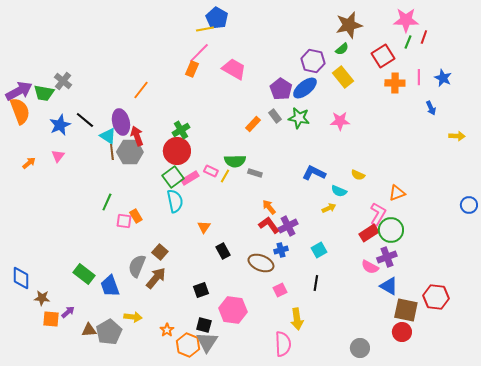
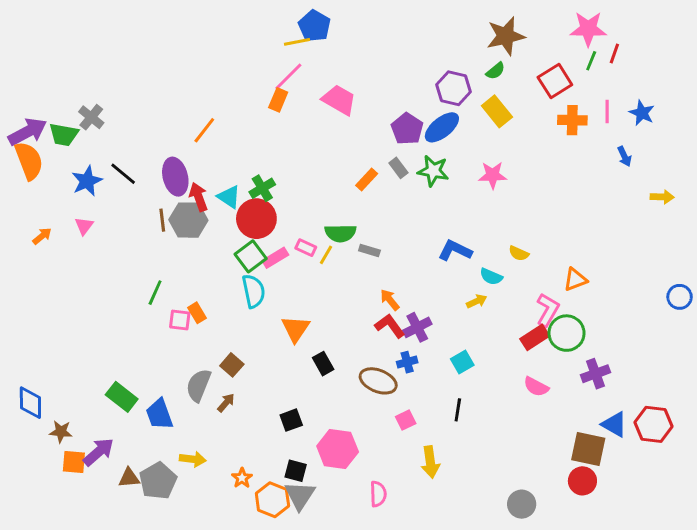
cyan triangle: (108, 136) -> (229, 197), moved
orange triangle: (204, 227) -> (296, 329), size x1.5
purple cross: (387, 257) -> (595, 374), moved
brown arrow: (156, 278) -> (226, 403), size x0.6
blue triangle: (389, 286) -> (614, 424), moved
red hexagon: (436, 297) -> (653, 424), moved
purple arrow: (68, 312) -> (99, 452), size x1.6
pink semicircle: (283, 344) -> (378, 494), moved, size x0.7

